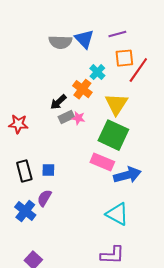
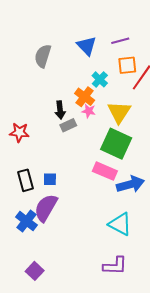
gray semicircle: (60, 42) -> (43, 56), moved, turned 105
black arrow: (58, 102) -> (60, 110), turned -54
pink star: (78, 118) -> (89, 111), moved
purple semicircle: (44, 198) -> (46, 208), size x1.6

